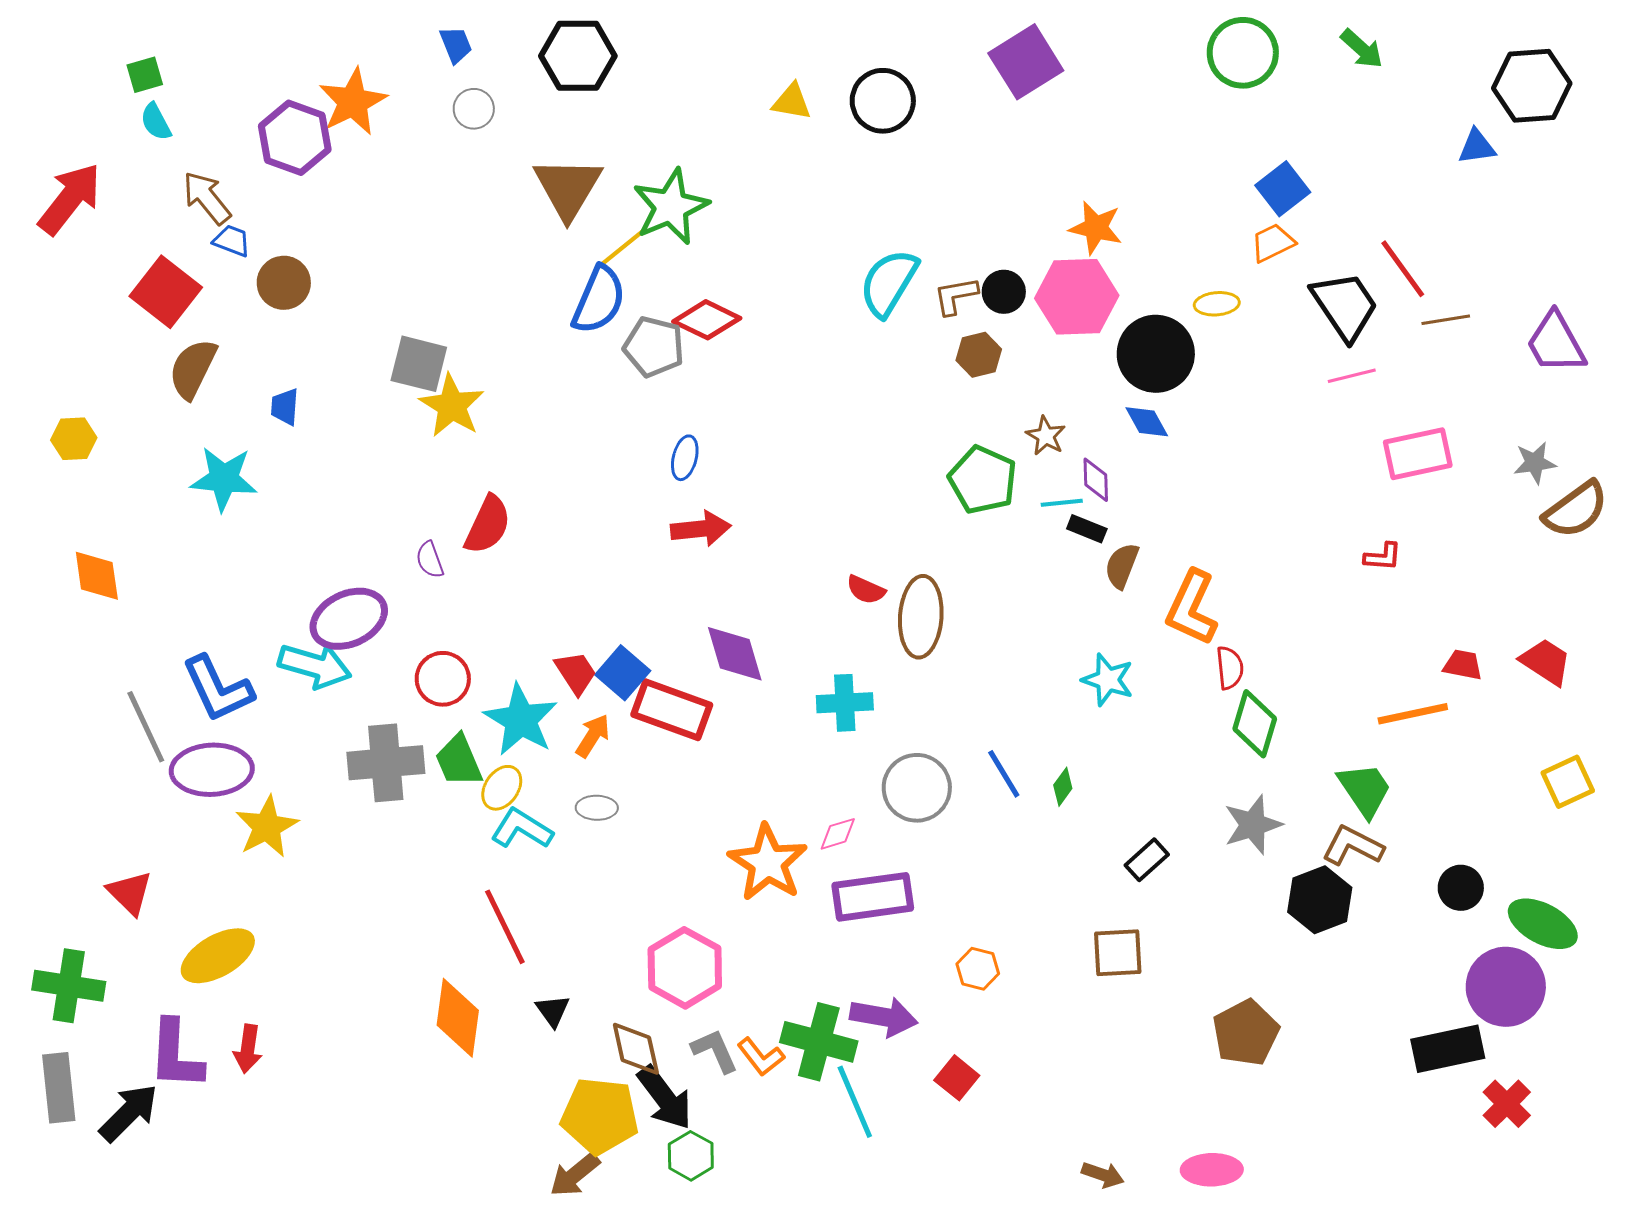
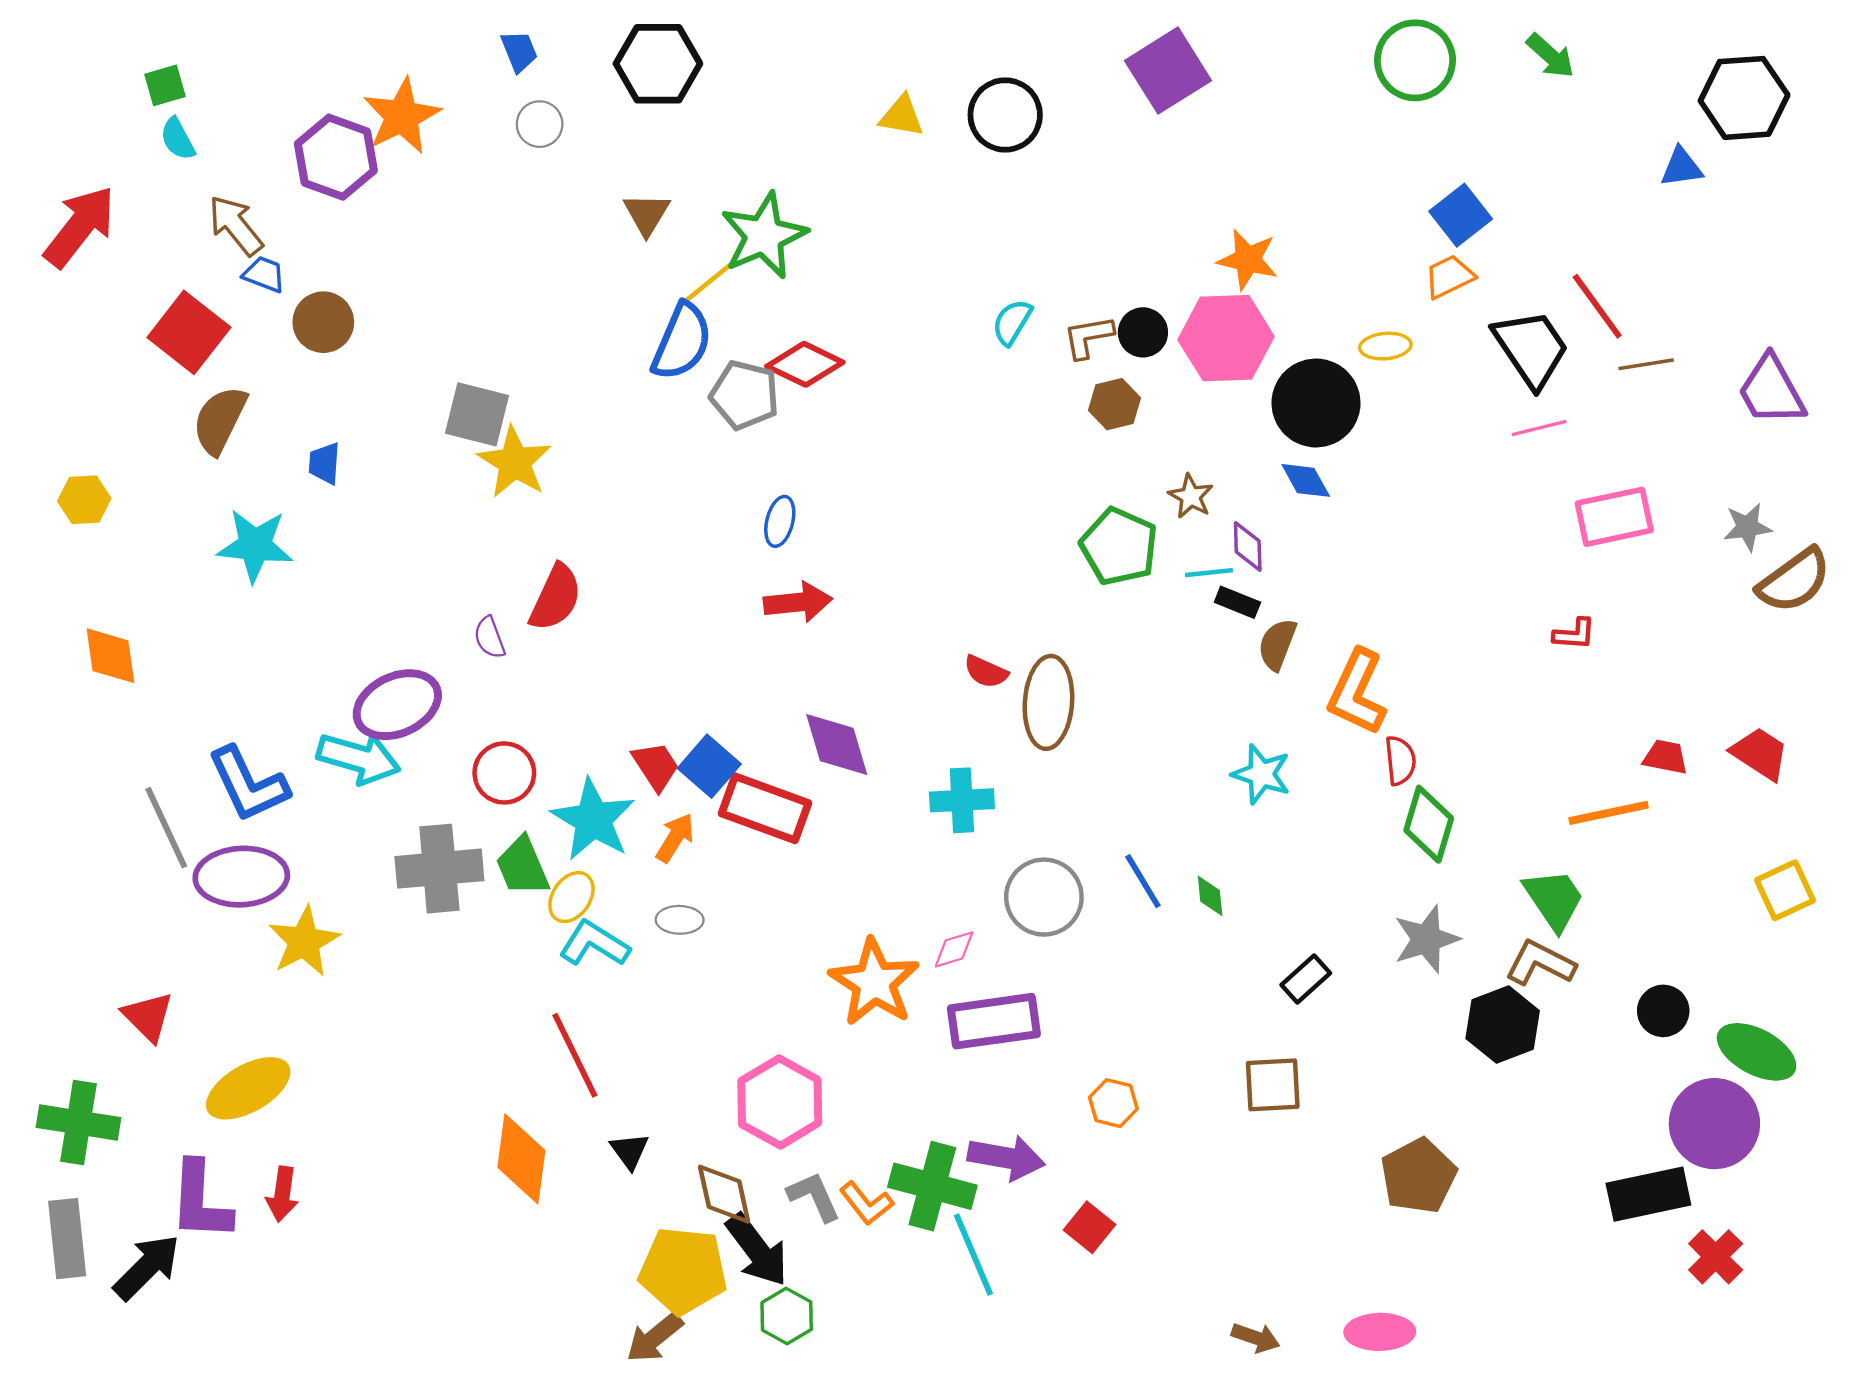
brown triangle: (568, 188) -> (647, 214), size x0.6
cyan semicircle: (889, 283) -> (1012, 322), size x0.6
green diamond: (1063, 787) -> (1210, 896), turned -42

